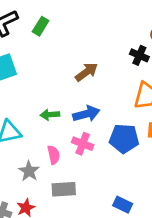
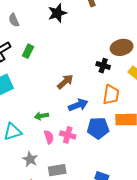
blue arrow: (86, 114) -> (78, 105), moved
pink semicircle: (54, 155) -> (49, 137), moved

